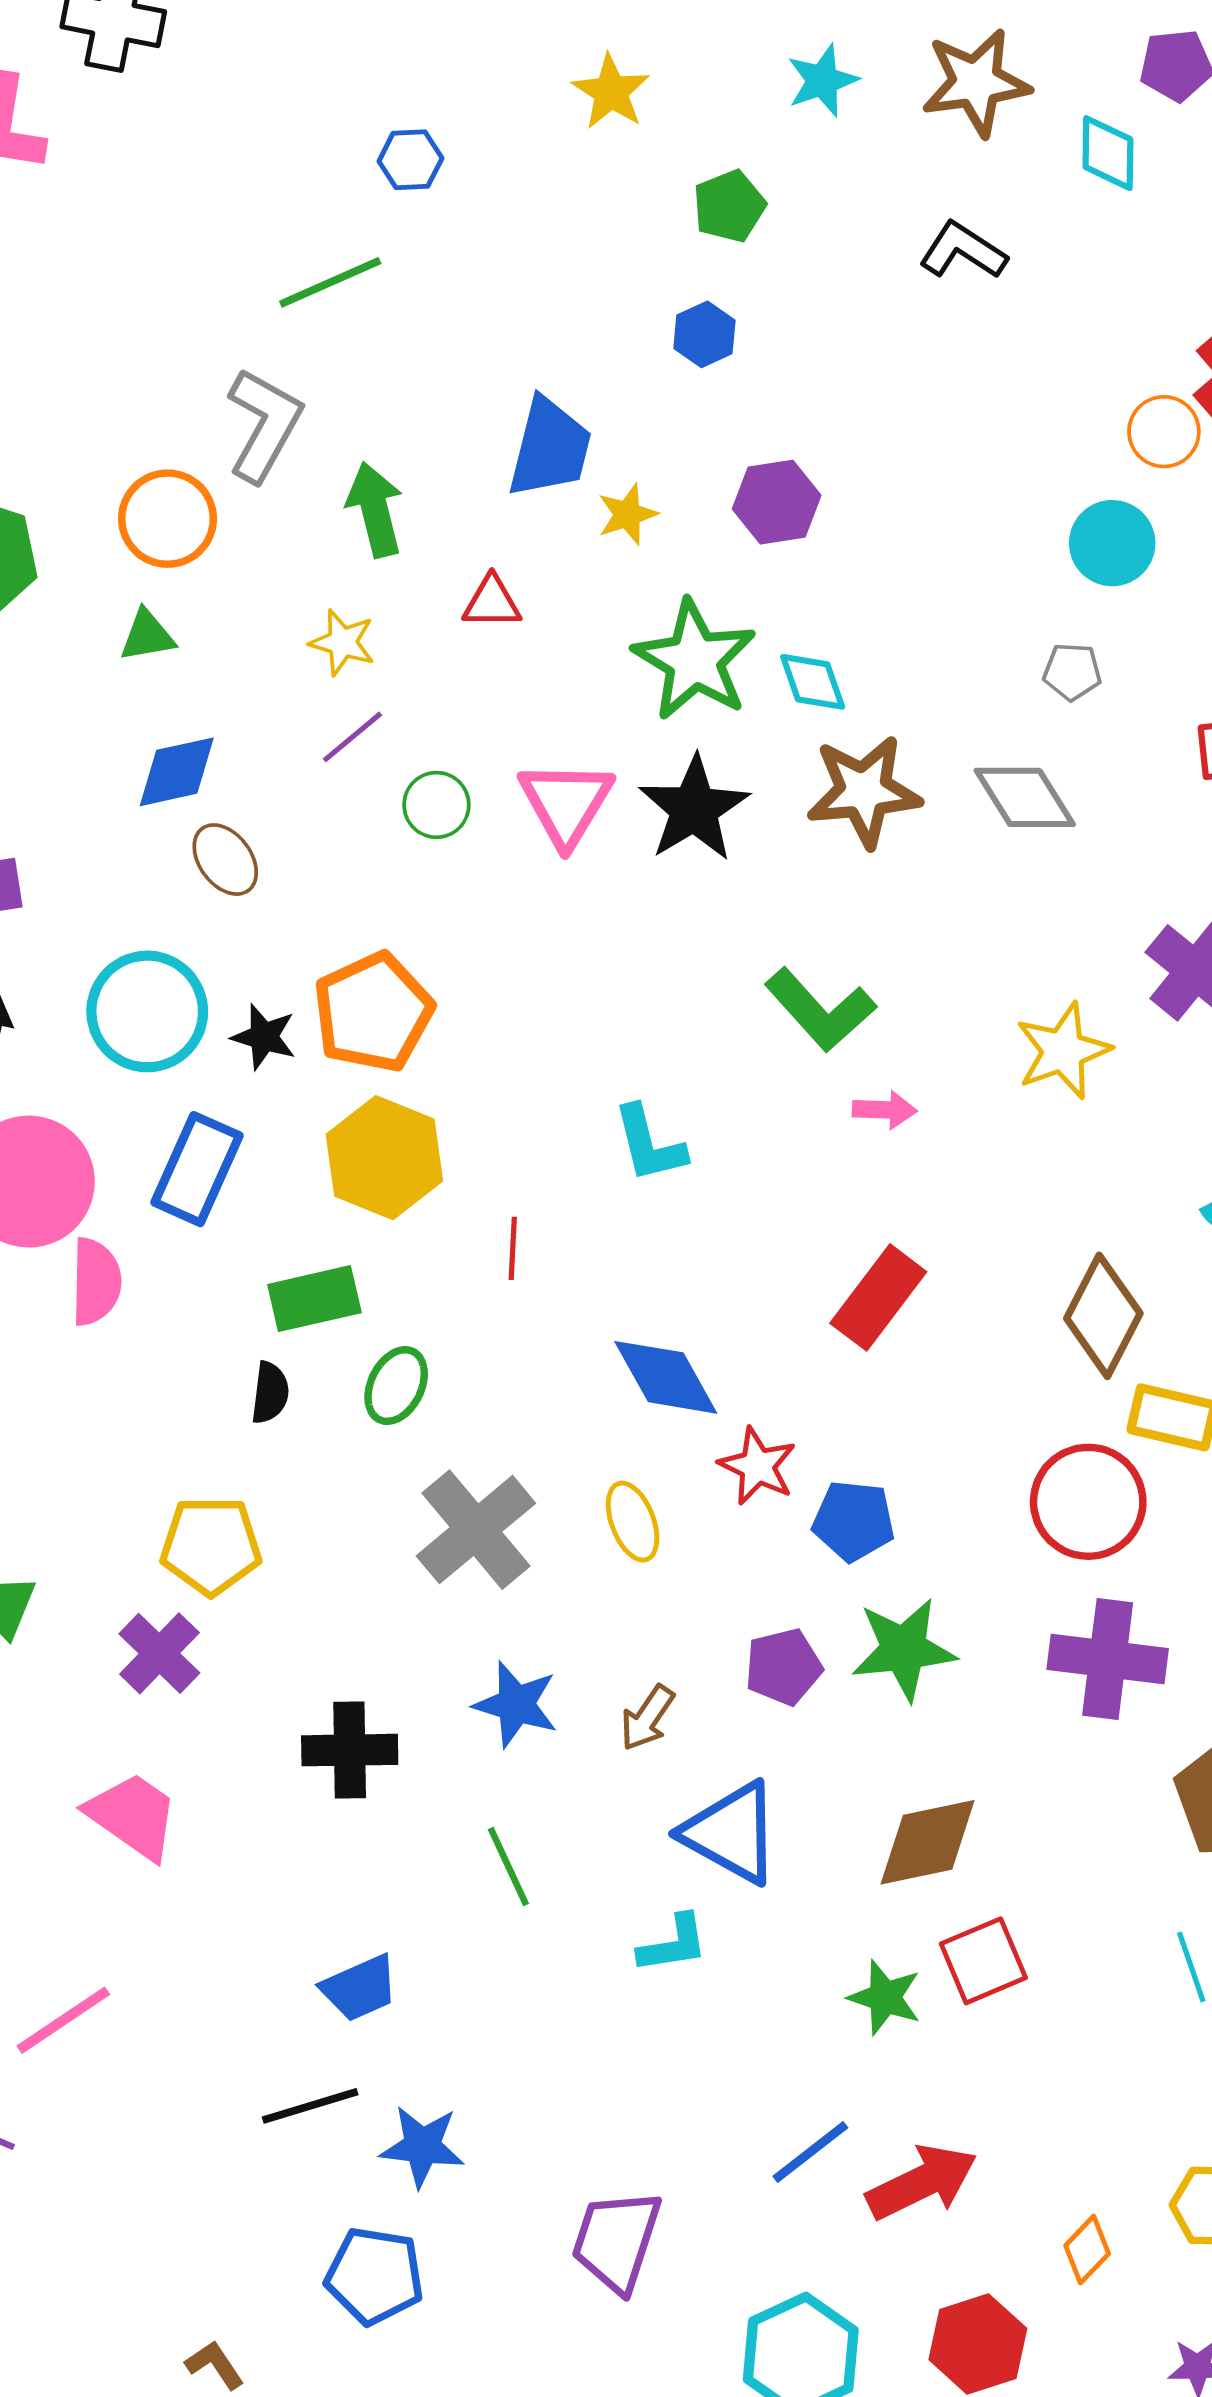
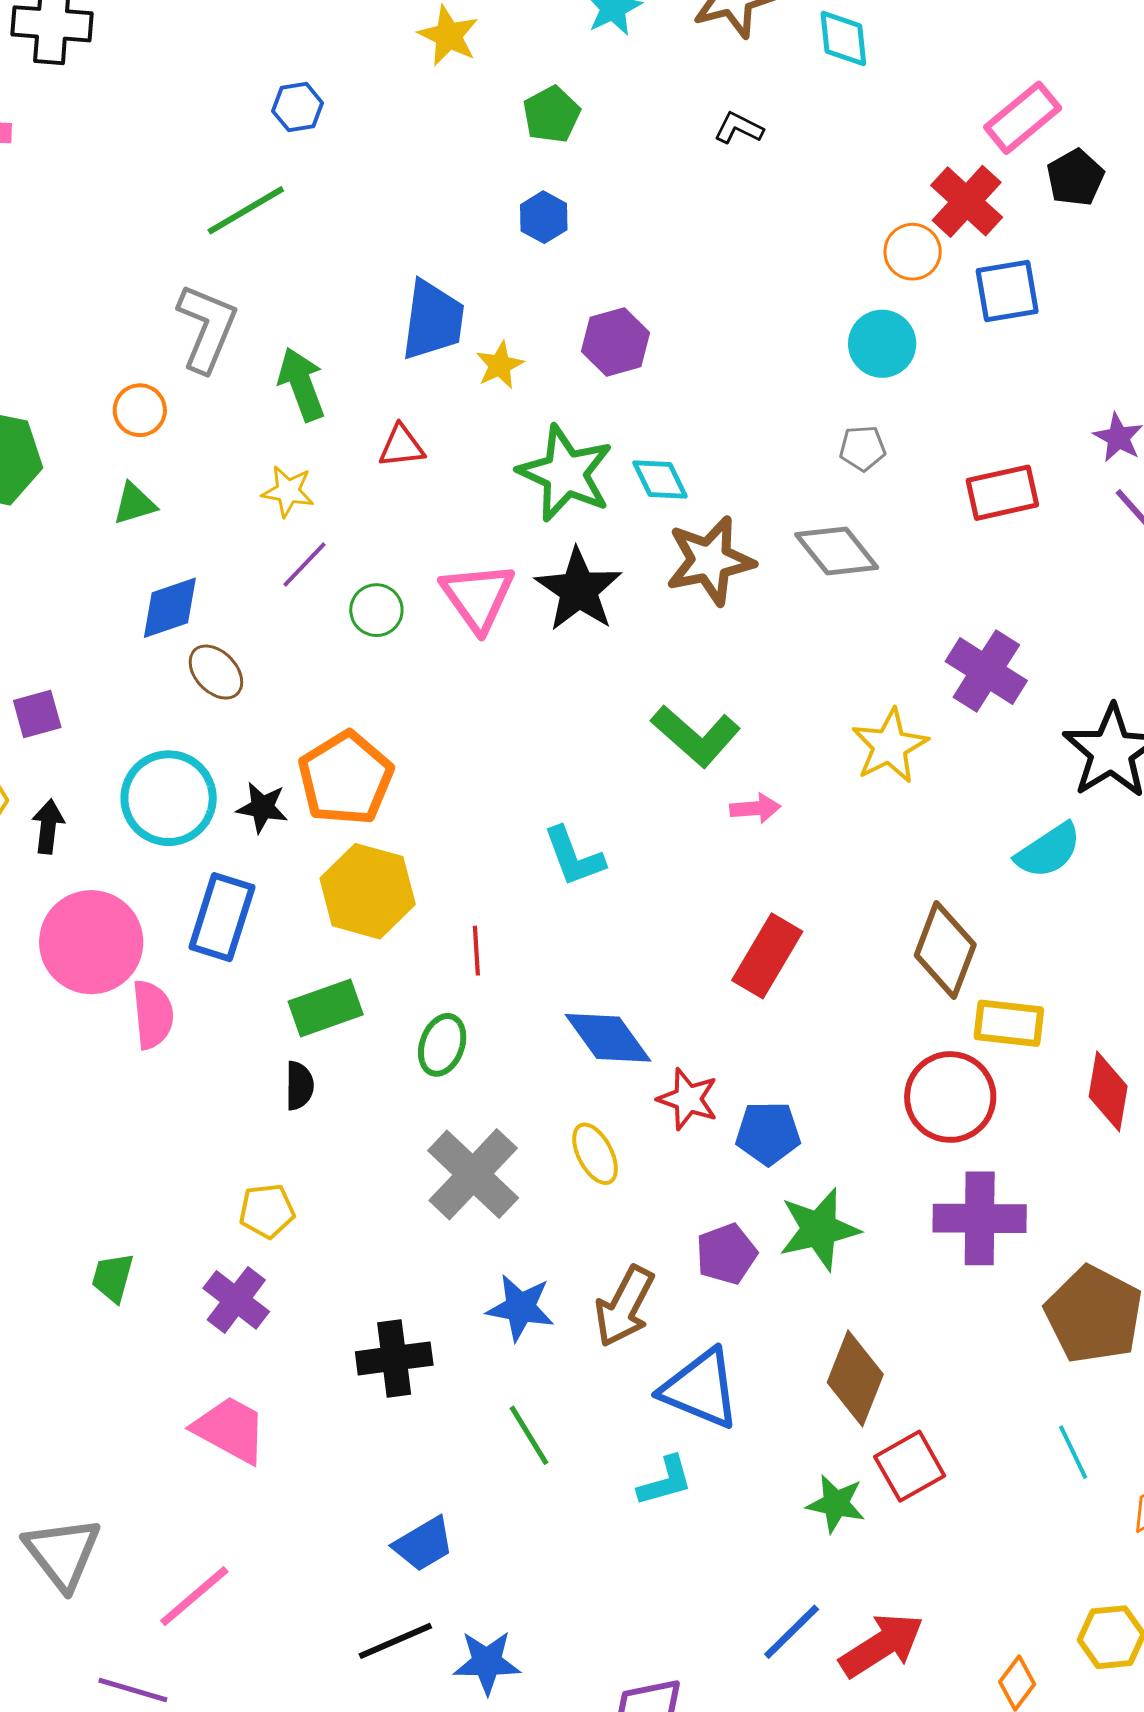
black L-shape: (963, 251) -> (739, 128), size x0.7
orange circle: (168, 519) -> (140, 410), size x0.7
green ellipse: (396, 1386) -> (442, 1045), moved
yellow pentagon: (211, 1546) -> (267, 1211), size x0.7
brown arrow: (647, 1718) -> (624, 1306), size x1.5
brown diamond: (928, 1842) -> (855, 1378), turned -50

